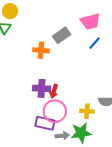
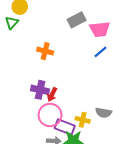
gray rectangle: (62, 35) -> (77, 20), moved
purple rectangle: (45, 123) -> (65, 127), moved

